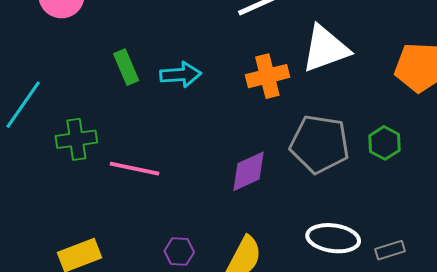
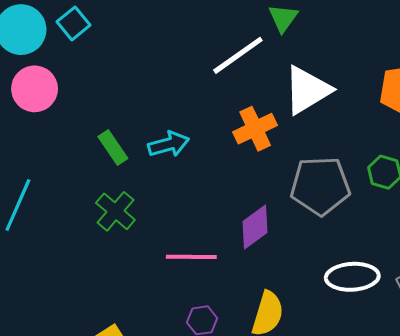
green cross: (76, 139) -> (115, 211), moved, turned -30
pink line: (135, 169) -> (191, 257), moved

